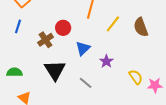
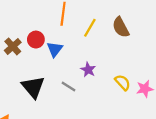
brown cross: (46, 40) -> (13, 46), moved
blue triangle: (83, 48) -> (55, 49), moved
gray line: (86, 83) -> (69, 87), moved

